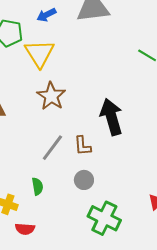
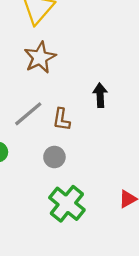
black arrow: (111, 117) -> (100, 95), size x0.6

